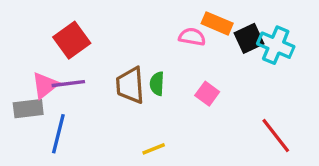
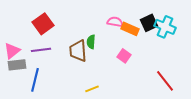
orange rectangle: (217, 23) -> (130, 29), moved
green semicircle: (157, 84) -> (91, 42), moved
pink triangle: (45, 85) -> (12, 51), moved

